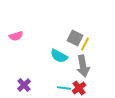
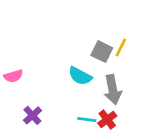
pink semicircle: (16, 36) -> (13, 76), moved
yellow line: (85, 44) -> (121, 47), moved

